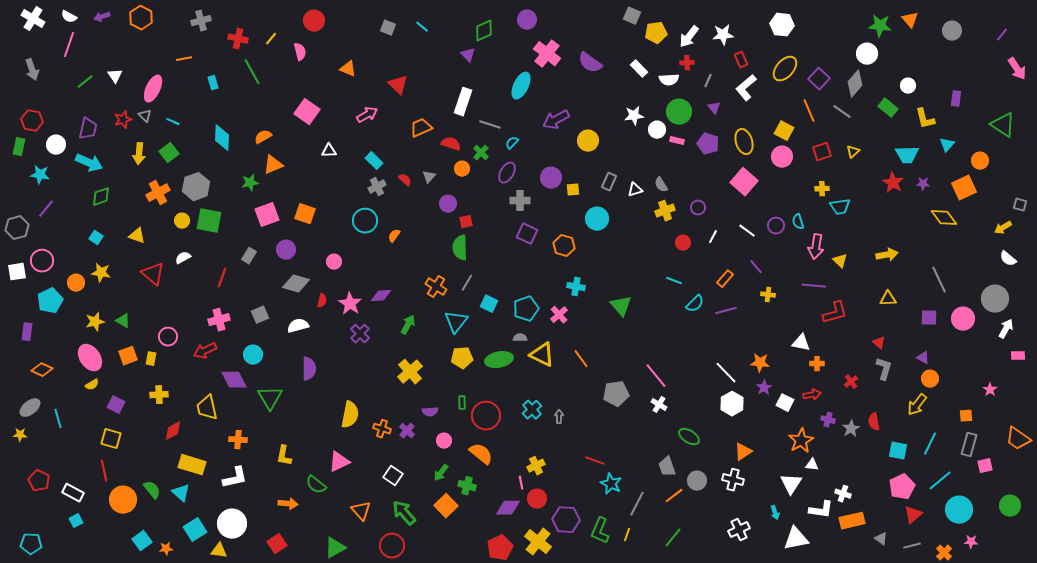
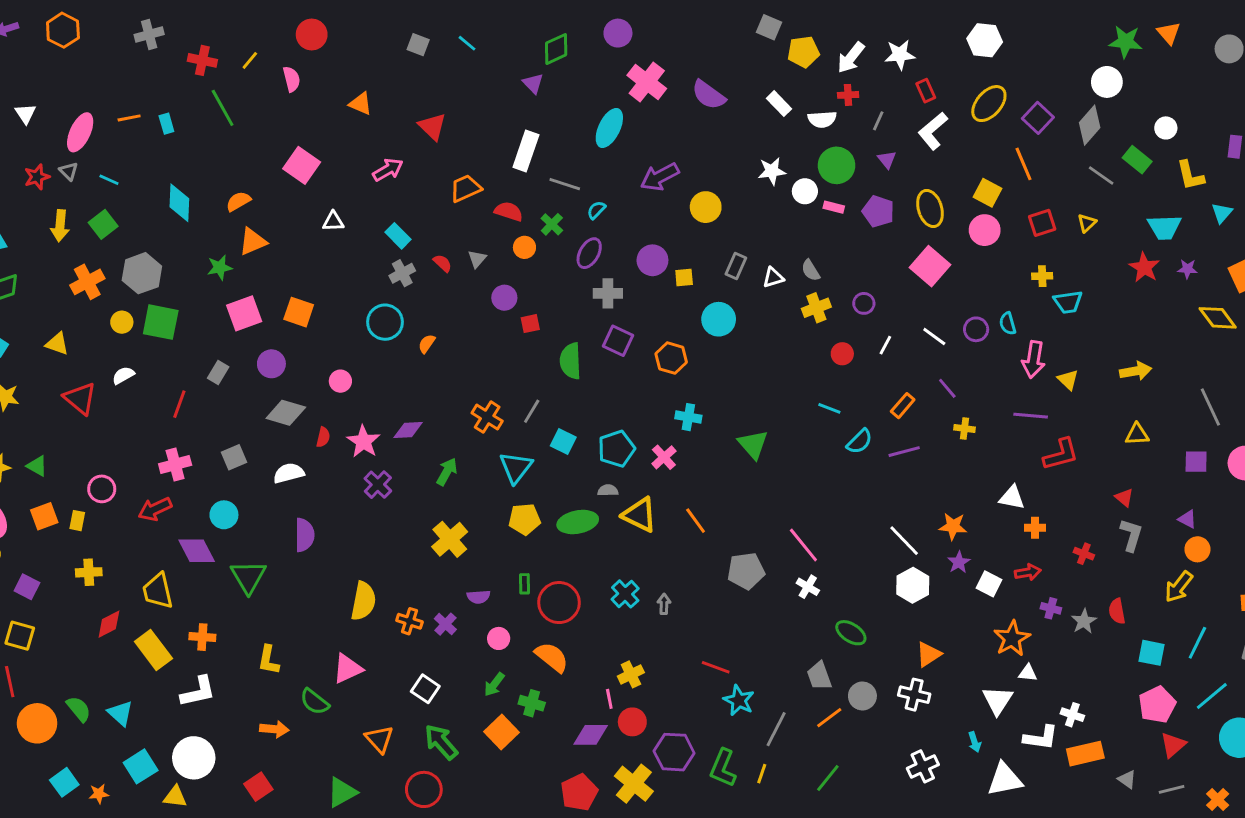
orange line: (184, 59) -> (129, 118), moved
gray line: (842, 112) -> (1101, 175), moved
green semicircle: (460, 248) -> (571, 361), moved
red cross: (851, 382) -> (1084, 554), turned -32
yellow rectangle: (192, 465) -> (153, 650), moved, turned 36

